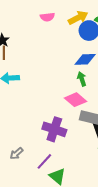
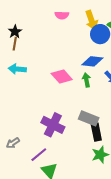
yellow arrow: (78, 18) -> (91, 20), turned 90
pink diamond: (76, 100) -> (62, 76), moved

